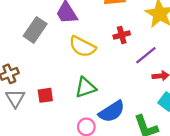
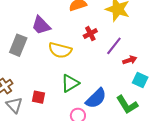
red square: (45, 95) -> (38, 97), turned 32

